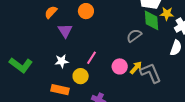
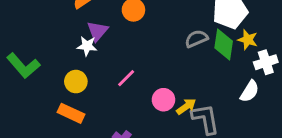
gray semicircle: (134, 36) -> (196, 39), moved
white star: (62, 61) -> (87, 46), moved
yellow circle: (81, 76) -> (76, 82), moved

